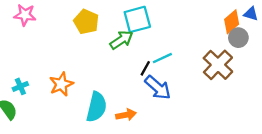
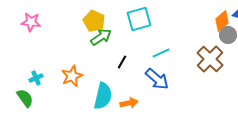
pink star: (25, 15) -> (31, 22), moved
green arrow: (121, 40) -> (101, 37), moved
black line: (145, 68) -> (122, 62), moved

